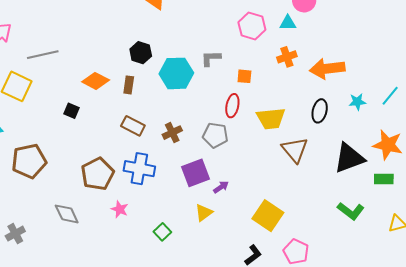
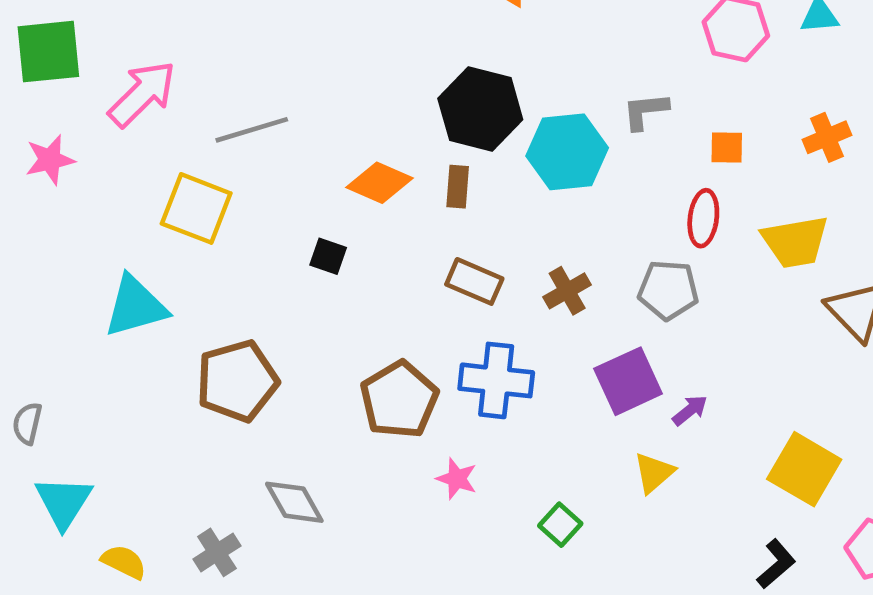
black hexagon: (141, 53) -> (480, 109), size x1.6
orange cross: (287, 57) -> (827, 137), moved
gray diamond: (67, 214) -> (294, 502), moved

